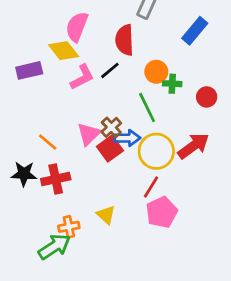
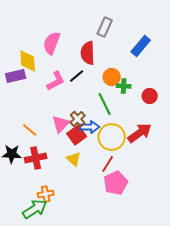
yellow diamond: (64, 51) -> (28, 61), moved, turned 35
yellow triangle: (106, 215) -> (74, 159), moved

